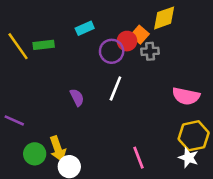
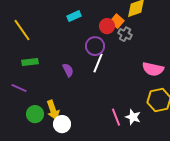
green rectangle: (44, 45) -> (30, 62), moved
purple circle: (112, 51) -> (95, 46), moved
gray cross: (150, 51) -> (125, 34), turned 32
white star: (188, 158) -> (133, 117), moved

